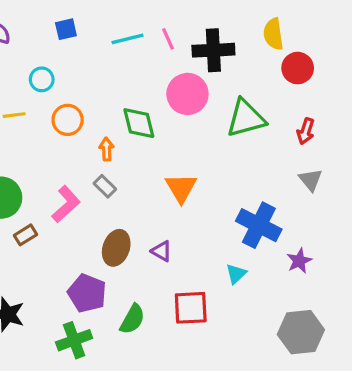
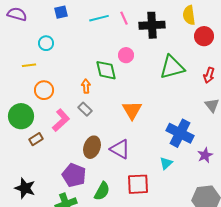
pink circle: (187, 94) -> (126, 55), moved, size x0.6
orange circle: (68, 120) -> (44, 90), moved
purple triangle: (162, 251) -> (120, 149), size x1.5

